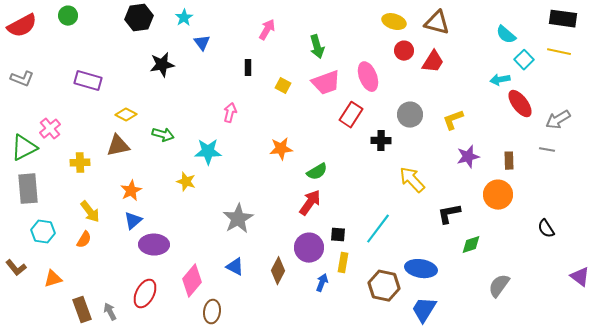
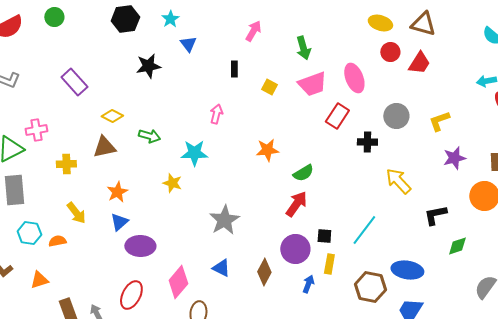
purple rectangle: (88, 81) -> (74, 82), turned 32
pink cross: (50, 129) -> (36, 130), turned 30
orange semicircle: (84, 240) -> (57, 241), moved, turned -132

